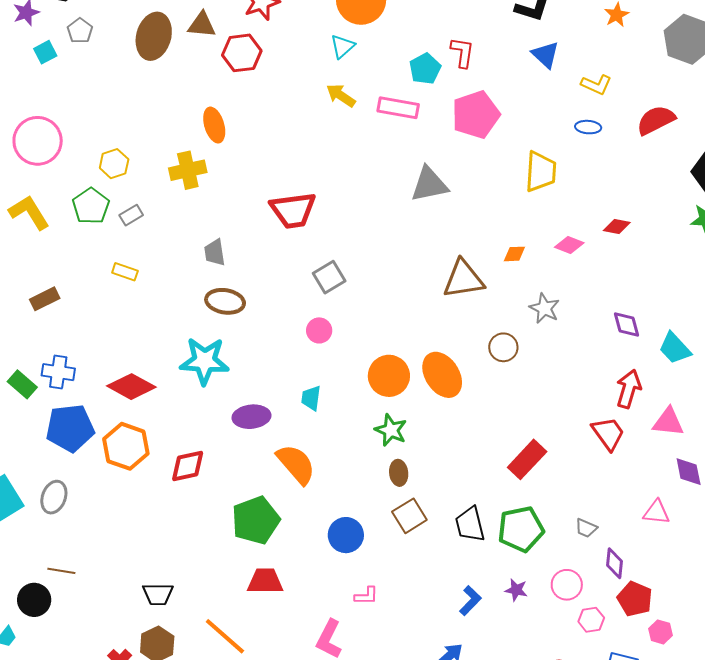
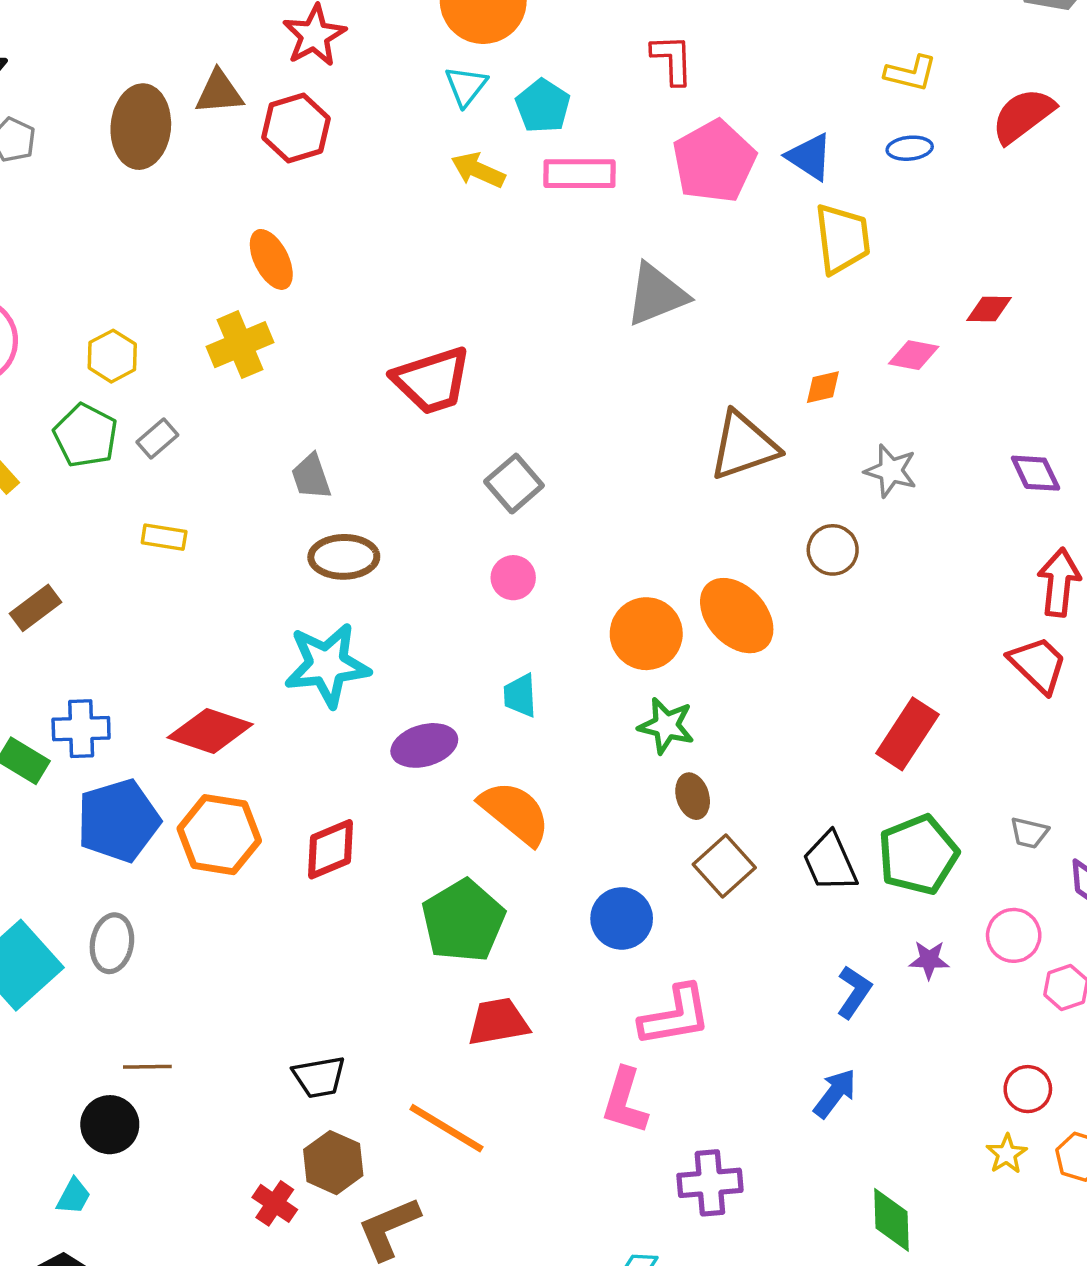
blue triangle: (545, 55) -> (809, 157), moved
cyan pentagon: (425, 69) -> (543, 106), moved
pink L-shape: (366, 596) -> (675, 1016), size x1.8

